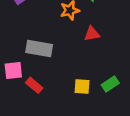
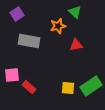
gray rectangle: (39, 48) -> (29, 41), moved
green rectangle: (110, 84) -> (91, 86), size x1.5

